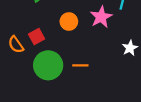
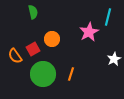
orange circle: (69, 22) -> (52, 39), moved
orange line: (80, 65) -> (71, 74), turned -72

